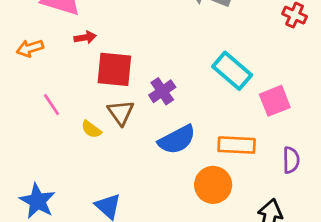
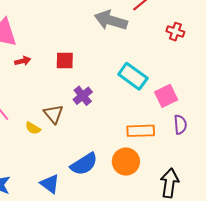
red square: (114, 69) -> (65, 60), moved, size x0.7
blue semicircle: (177, 140) -> (84, 164), moved
purple semicircle: (291, 160) -> (180, 125), moved

